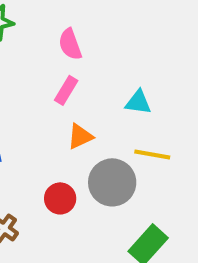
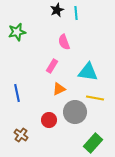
pink semicircle: (70, 44) -> (64, 42), moved
cyan triangle: (138, 102) -> (88, 72), size x1.5

